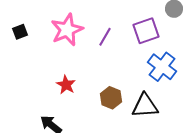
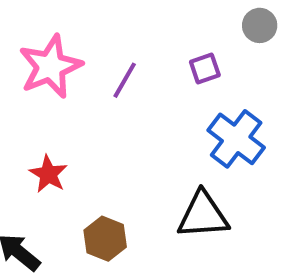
purple square: (146, 31) -> (205, 68), size x0.6
brown hexagon: (111, 98) -> (105, 239), moved

